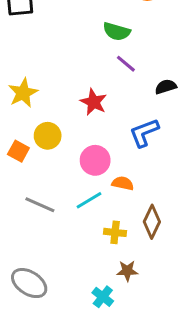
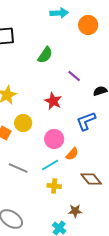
green semicircle: (117, 31) -> (45, 55), moved, turned -72
orange semicircle: (123, 183) -> (72, 154), turned 120
brown diamond: (152, 222) -> (91, 179), turned -65
yellow cross: (115, 232) -> (54, 186), moved

